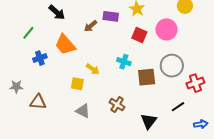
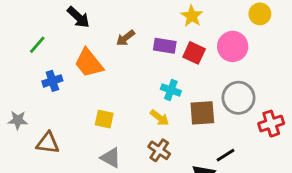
purple rectangle: (111, 16) -> (165, 46), moved
yellow arrow: (93, 69) -> (160, 118), moved
black line: (178, 107) -> (226, 155), moved

